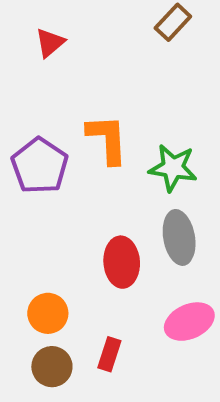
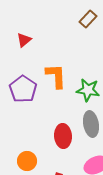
red triangle: (50, 43) -> (24, 40), moved

